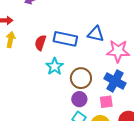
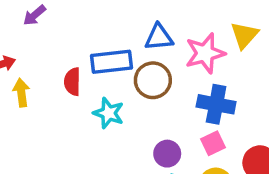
brown circle: (81, 78) -> (153, 80), moved

